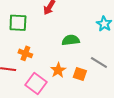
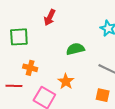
orange square: (80, 74) -> (103, 95), moved

